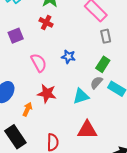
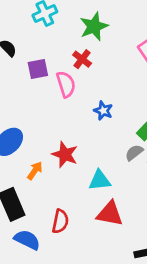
pink semicircle: (39, 63) -> (66, 84), moved
cyan triangle: (81, 96) -> (100, 180), moved

